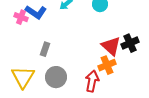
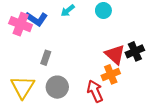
pink cross: (21, 17) -> (21, 24), size x1.5
red arrow: (92, 81) -> (95, 91), turned -35

